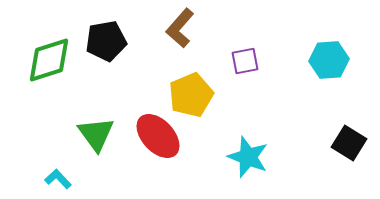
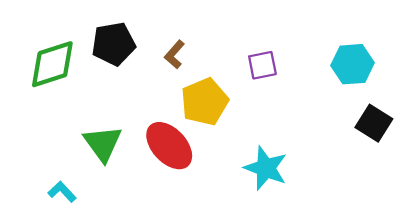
brown L-shape: (180, 28) -> (175, 55), moved, size x0.7
black square: (349, 143) -> (374, 123), moved

